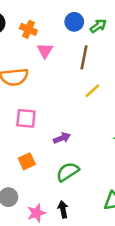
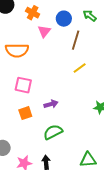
blue circle: (74, 22) -> (64, 19), moved
green arrow: (98, 26) -> (90, 16), turned -112
orange square: (27, 161) -> (25, 113), moved

